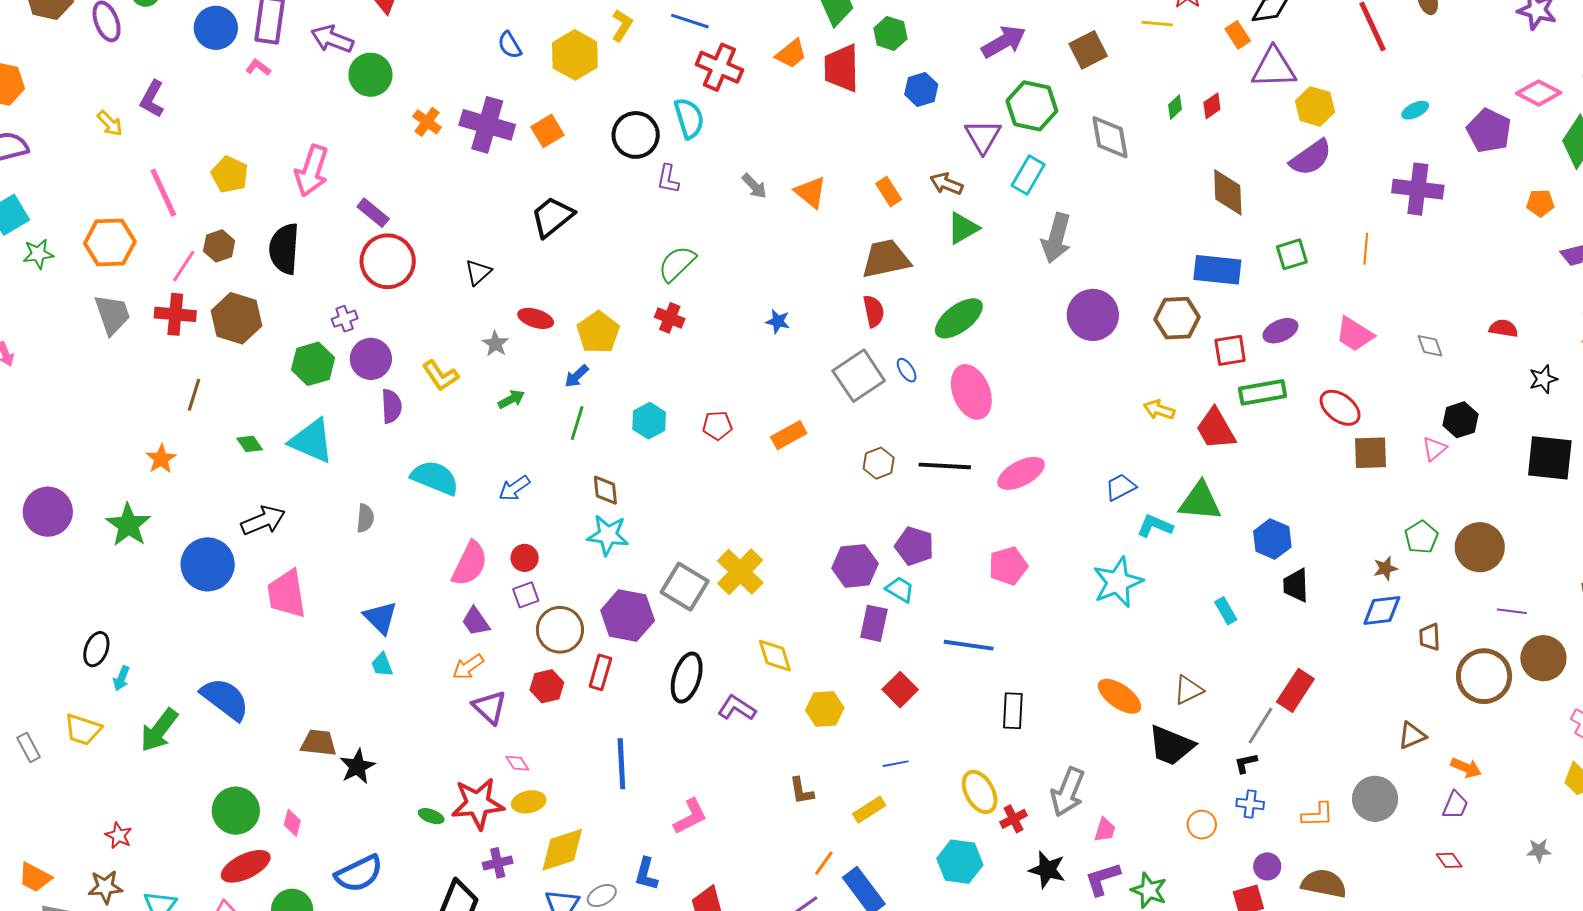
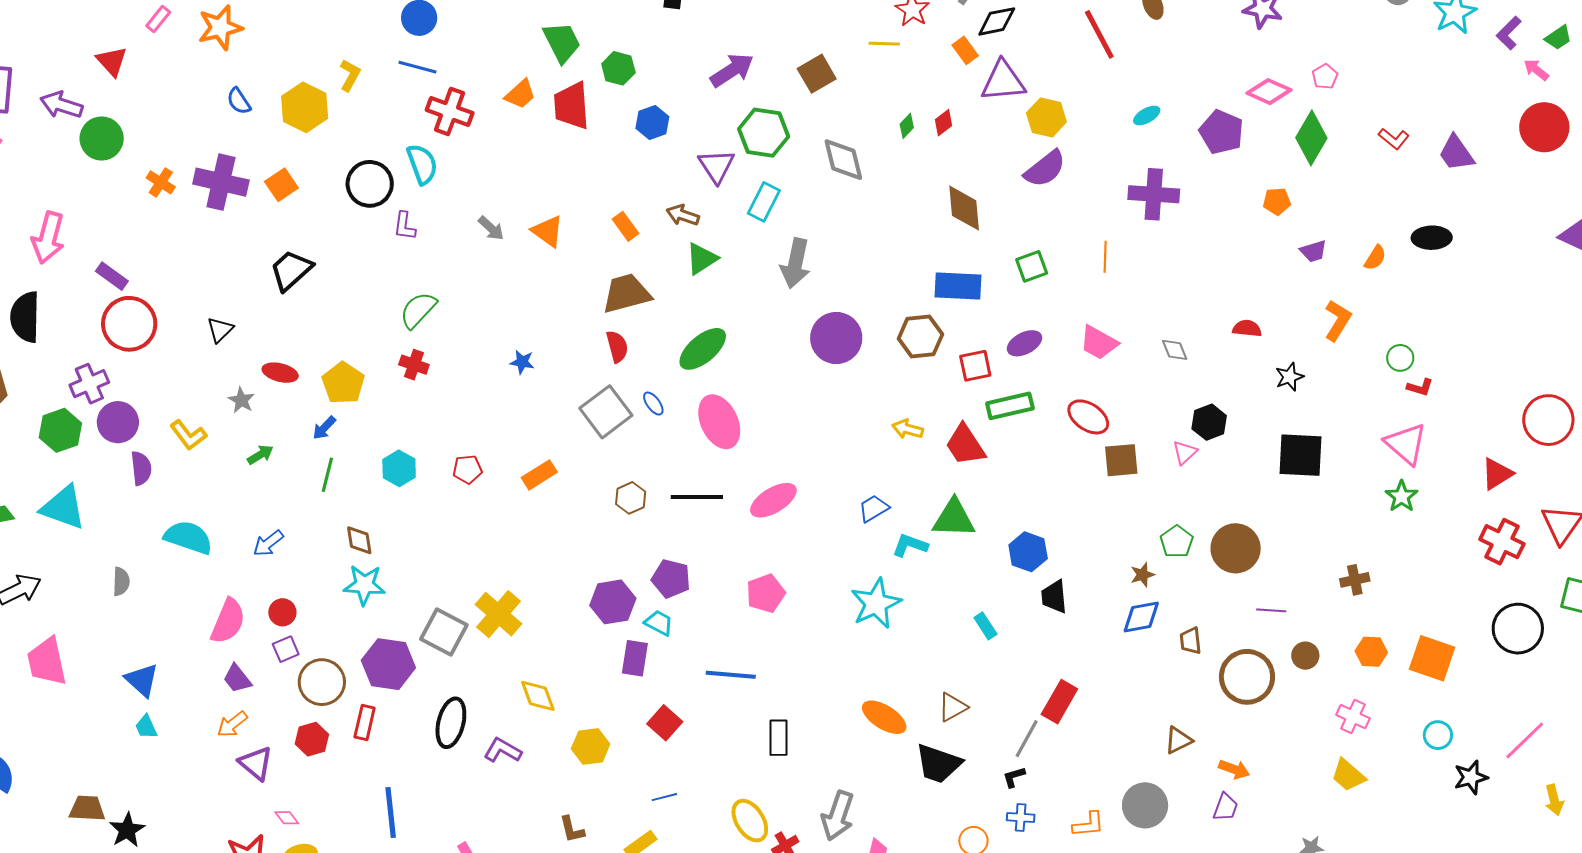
purple cross: (345, 319) -> (89, 384), size x1.5
brown circle: (1543, 658) -> (1305, 656), size x0.6

